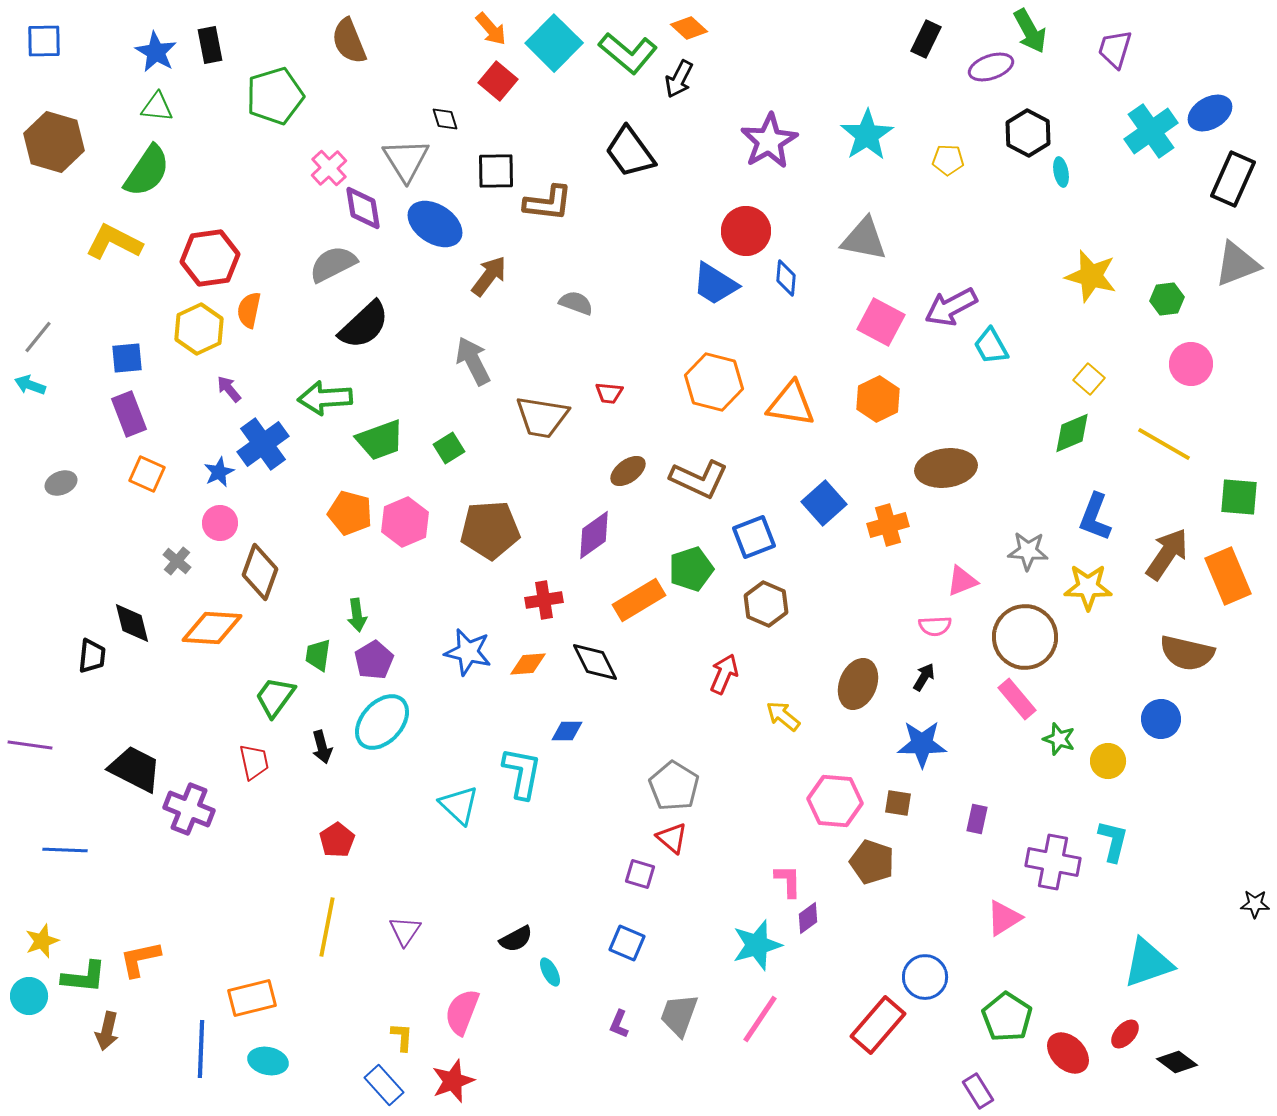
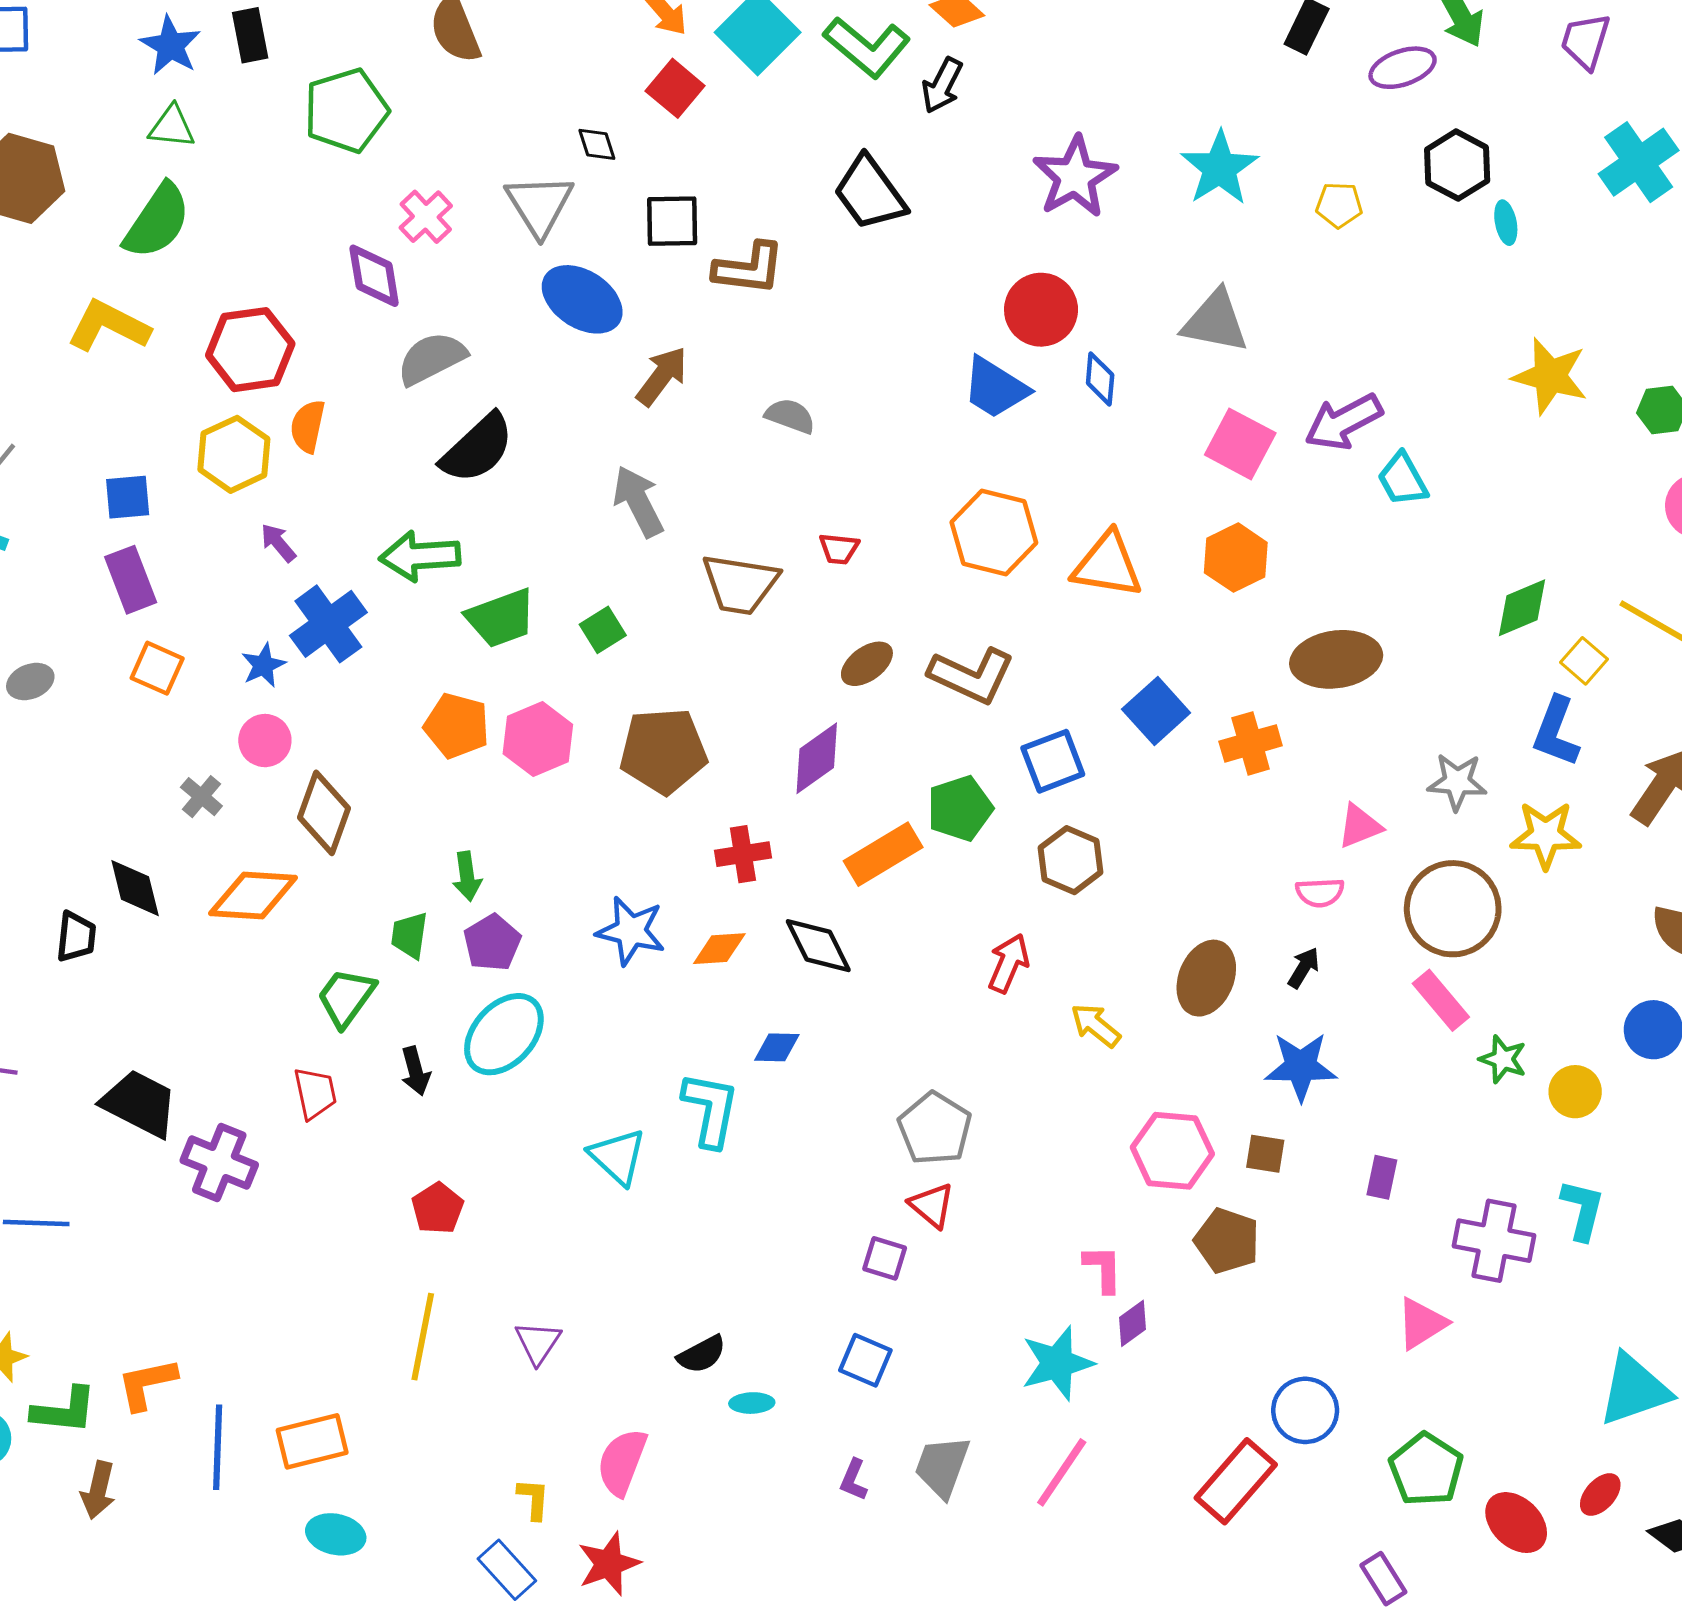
purple diamond: (363, 208) -> (374, 276), moved
yellow square: (1089, 379) -> (1584, 661), moved
cyan ellipse: (550, 972) -> (752, 1403), turned -64
blue line: (201, 1049) -> (218, 1447), moved

